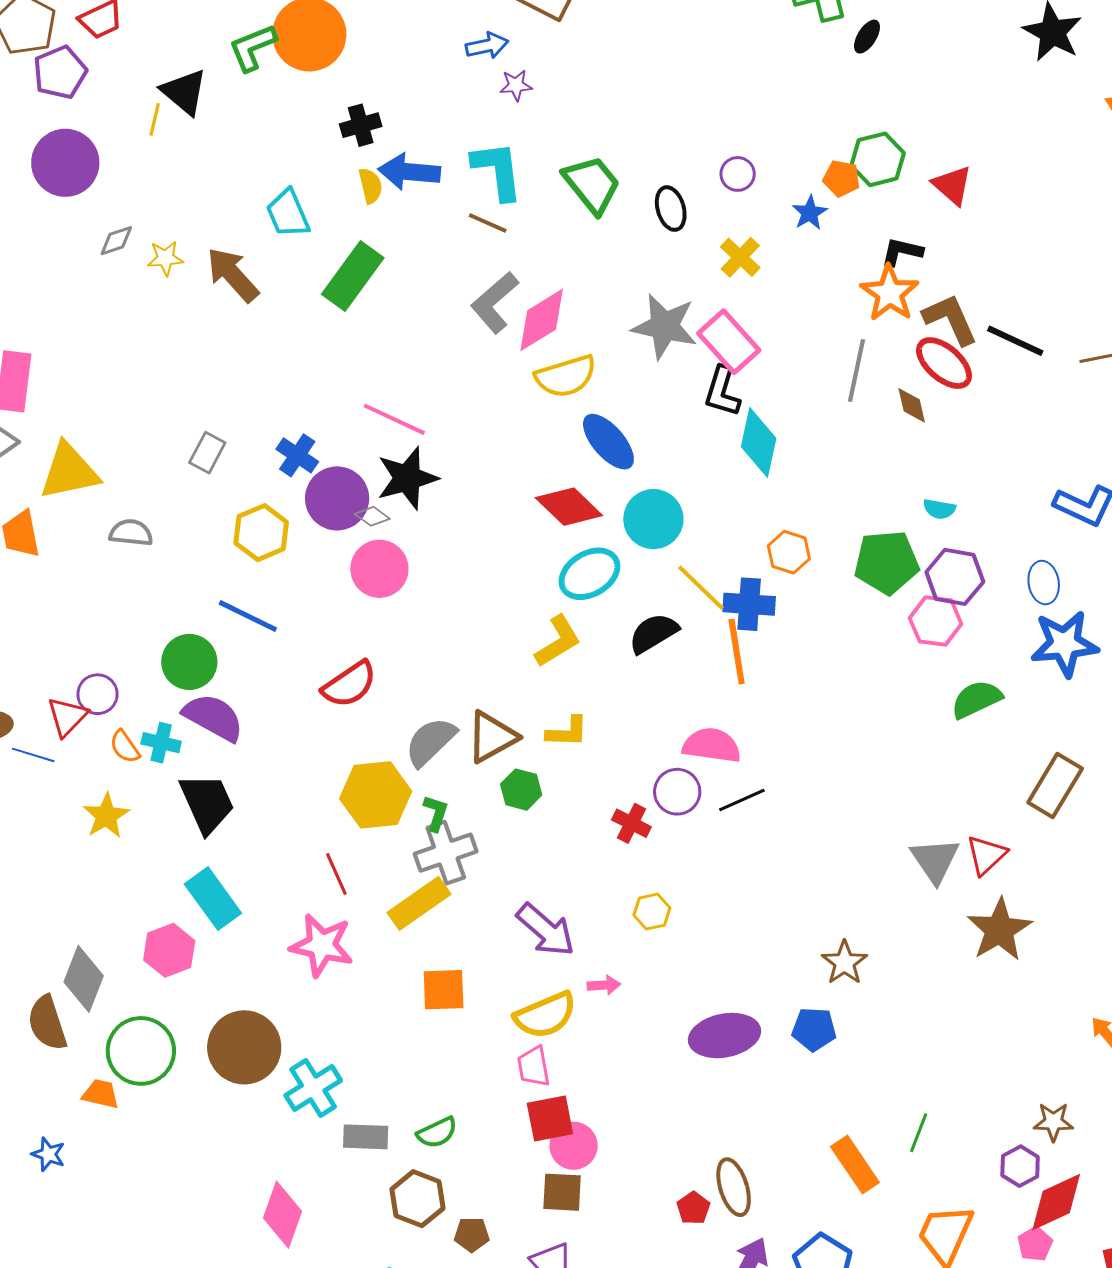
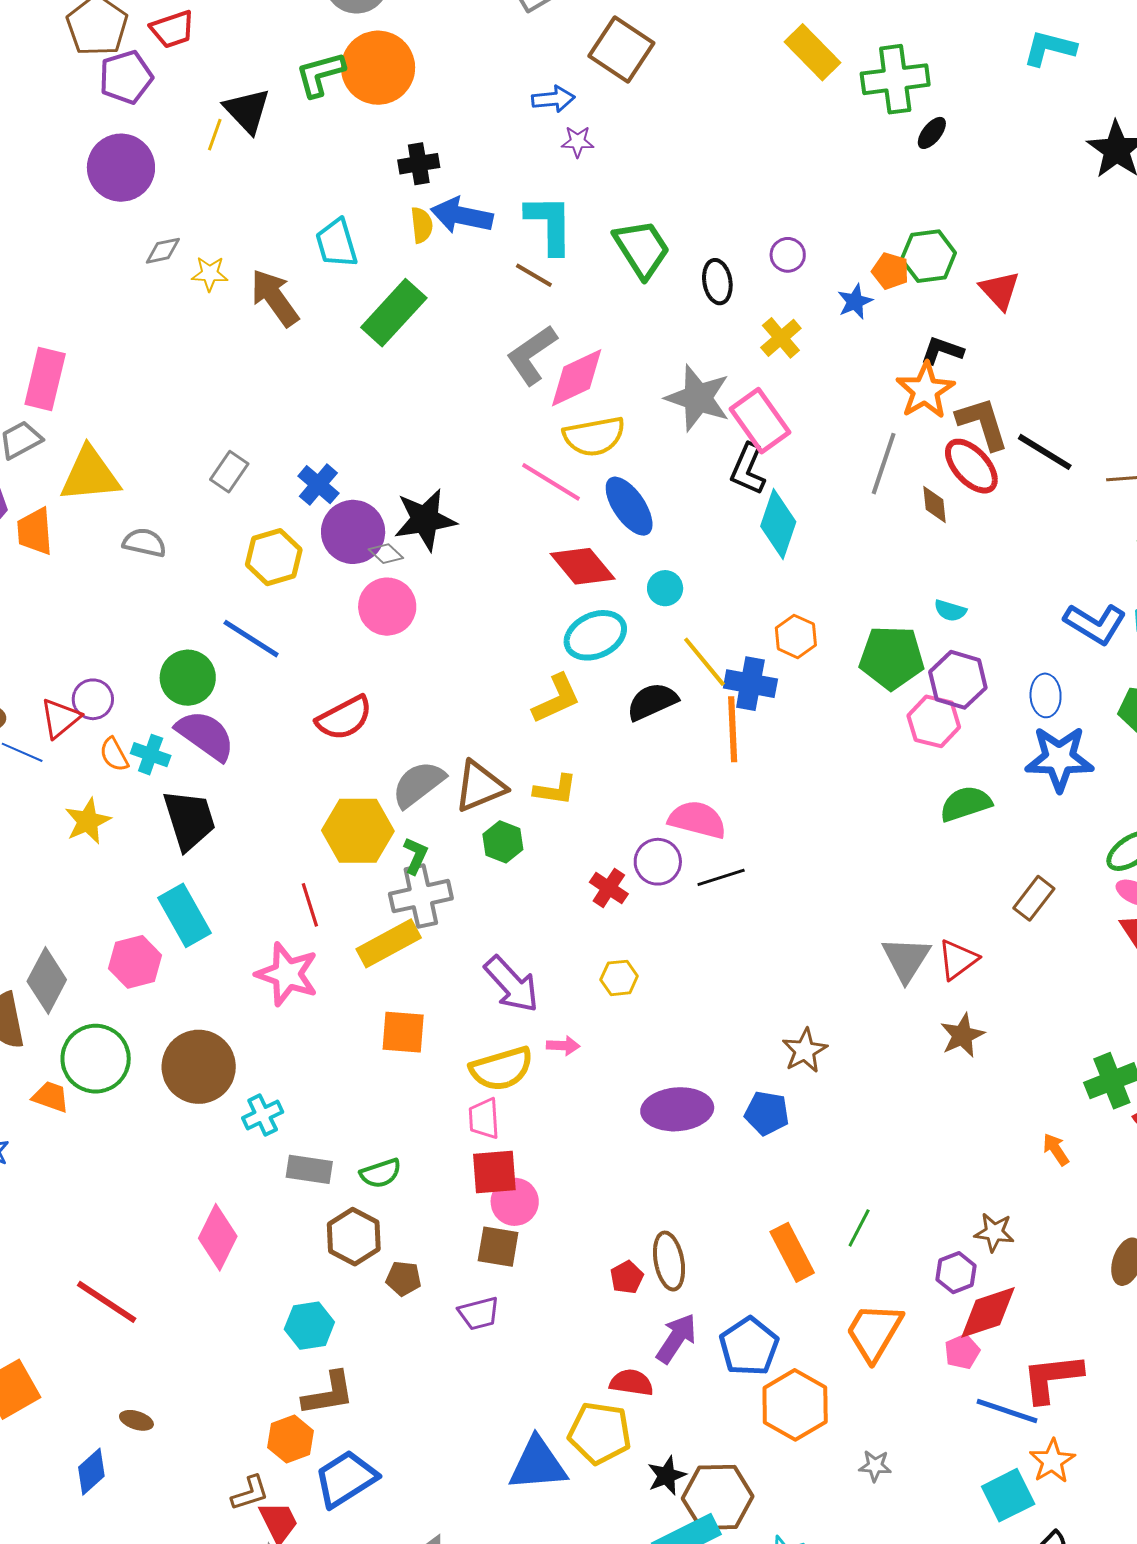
pink line: (394, 419) -> (551, 482), moved
cyan circle: (653, 519) -> (665, 588), size x0.6
brown rectangle: (1055, 785) -> (1034, 898), size x0.7
brown star: (999, 930) -> (962, 1035), size x0.7
cyan cross: (313, 1088) -> (263, 1115), size x0.7

